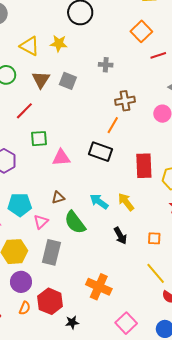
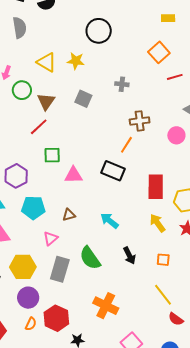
brown triangle: (41, 80) -> (46, 101), moved
yellow arrow: (126, 202) -> (157, 223), moved
cyan pentagon: (20, 205) -> (33, 208), moved
green semicircle: (75, 222) -> (90, 258), moved

